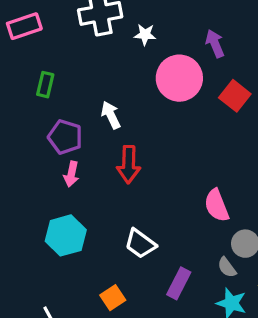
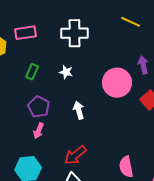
white star: (145, 35) -> (66, 72), moved
white arrow: (111, 115) -> (79, 110), moved
red arrow: (129, 165) -> (75, 155), moved, turned 40

